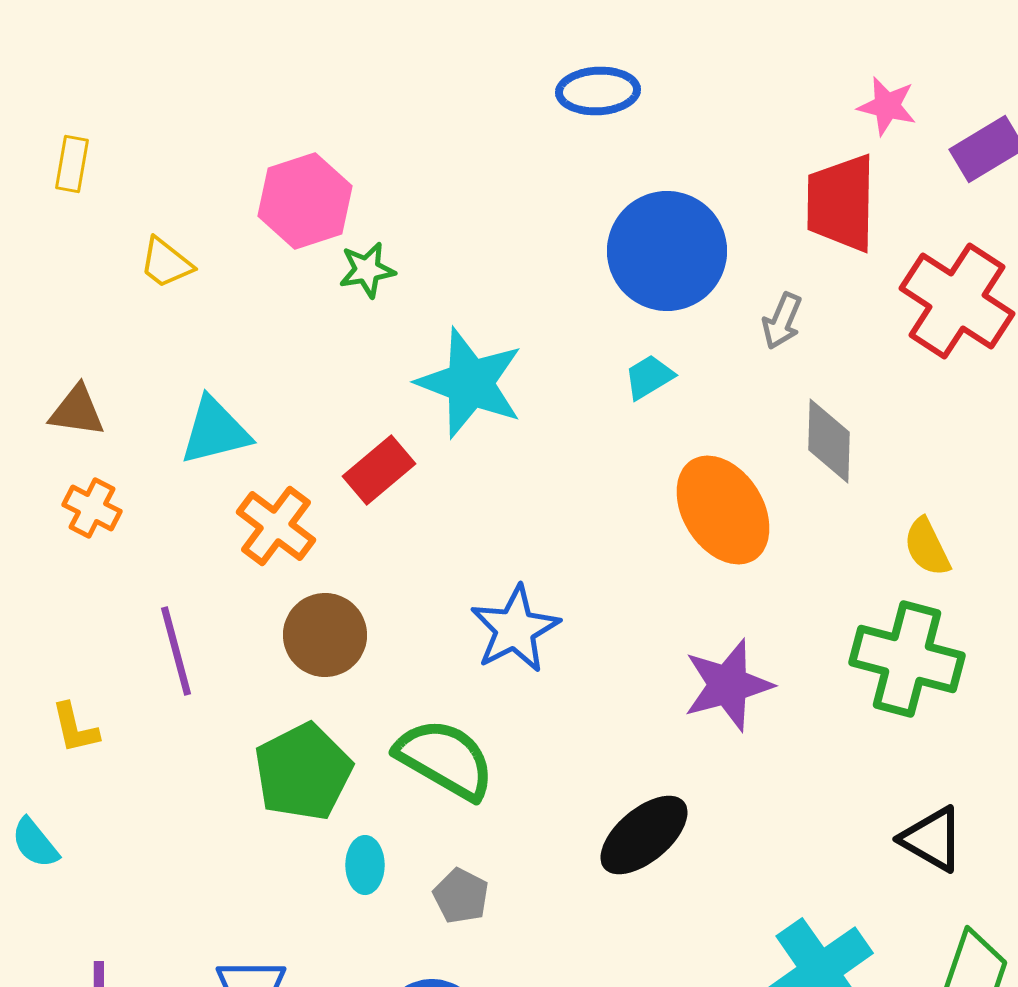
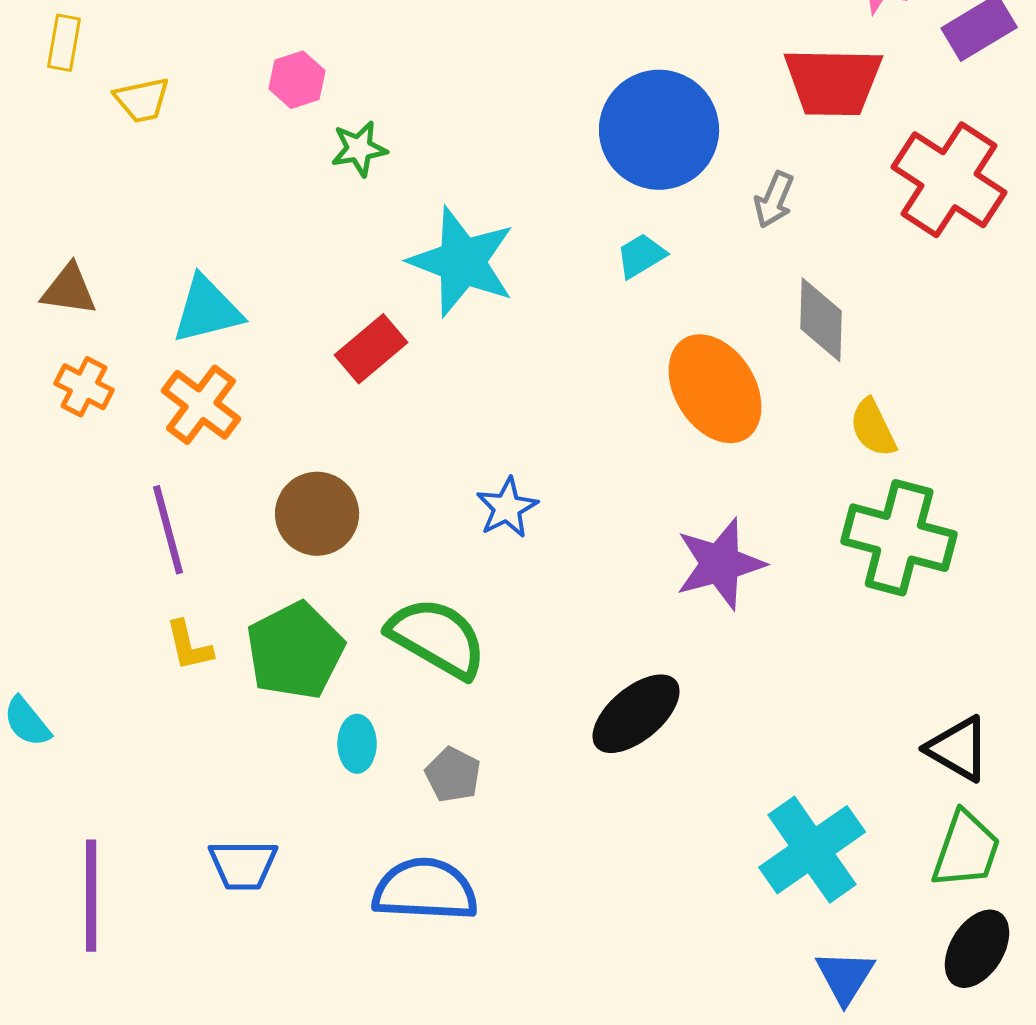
pink hexagon: (305, 201) -> (297, 80), size x0.6
red trapezoid: (841, 203) -> (833, 82), turned -90
yellow trapezoid: (166, 263) -> (142, 100), moved, turned -50
orange cross: (276, 526) -> (201, 405), moved
yellow semicircle: (927, 547) -> (873, 428), moved
blue star: (515, 629) -> (507, 508), size x0.7
yellow L-shape: (75, 728) -> (189, 646), moved
black triangle: (932, 839) -> (958, 749), moved

